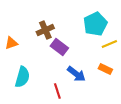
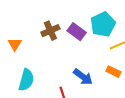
orange triangle: (11, 43) -> (15, 44), turned -40
purple rectangle: (59, 47) -> (77, 32), moved

